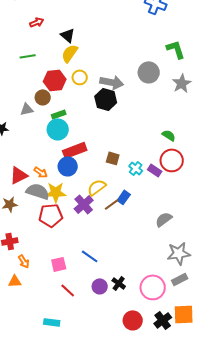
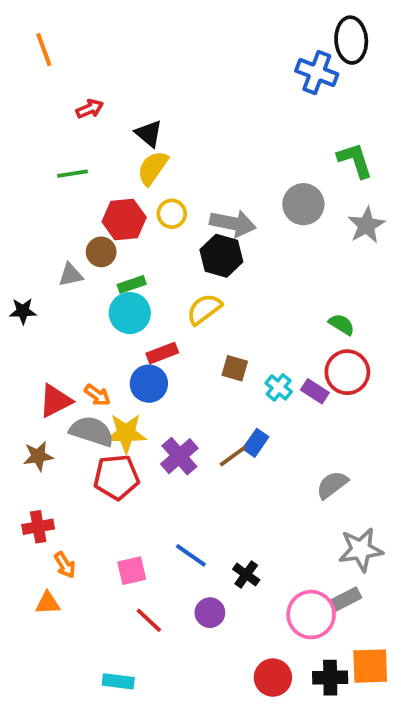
red rectangle: (75, 150) -> (162, 353), size x0.7
yellow semicircle: (97, 187) -> (204, 309), moved
gray rectangle: (180, 279) -> (345, 599), moved
black cross: (119, 283) -> (246, 574), moved
black cross: (163, 320) -> (330, 678), turned 36

